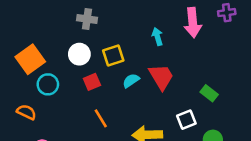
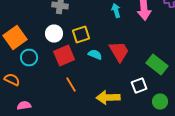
cyan arrow: (157, 37) -> (116, 10), moved
cyan semicircle: (131, 81) -> (95, 54), turned 56
red square: (92, 82) -> (64, 56), size x1.5
green rectangle: (209, 93) -> (157, 64), size x1.5

